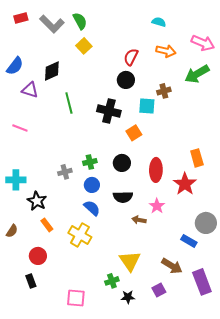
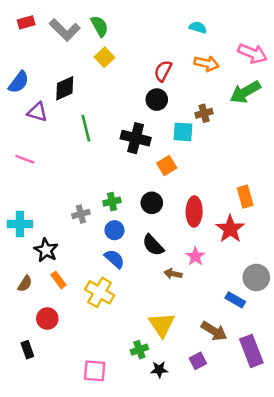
black semicircle: (123, 197) -> (153, 245), turned 48
brown semicircle: (12, 231) -> (25, 284), moved
black rectangle: (31, 281) -> (27, 350), moved

